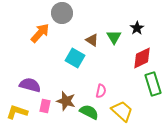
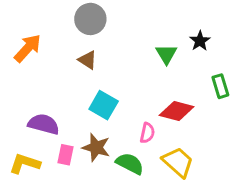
orange arrow: (40, 33) -> (28, 48), moved
brown triangle: (92, 40) -> (87, 60), moved
cyan square: (75, 58) -> (104, 105), moved
red diamond: (142, 58) -> (177, 111), moved, turned 40
green rectangle: (153, 84) -> (220, 86), moved, size x0.7

